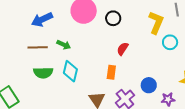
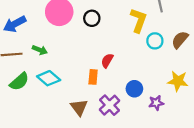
red semicircle: (123, 49) -> (107, 61), moved
cyan diamond: (70, 71) -> (49, 78), turned -60
green semicircle: (43, 73) -> (19, 82), turned -36

